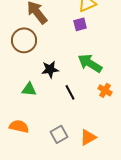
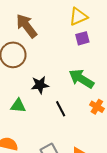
purple square: (80, 24) -> (82, 38), moved

